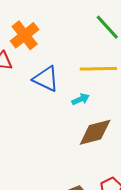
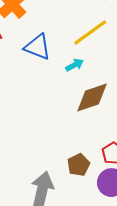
yellow line: (98, 69) -> (90, 32), turned -30

